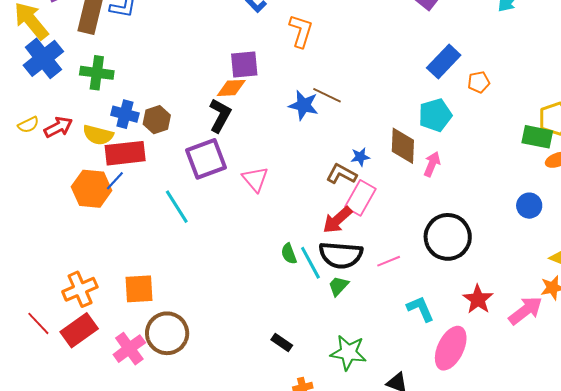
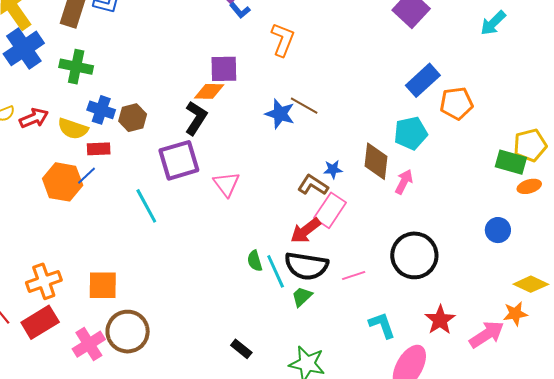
orange pentagon: (479, 82) -> (456, 103), size x1.5
red rectangle: (125, 153) -> (99, 149), size x0.6

